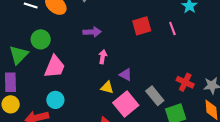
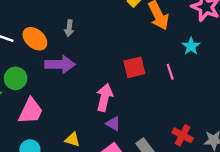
purple arrow: (92, 32) -> (60, 64), moved, size x1.4
pink arrow: (103, 57) -> (105, 97), moved, size x1.6
yellow triangle: (107, 87) -> (72, 140), moved

